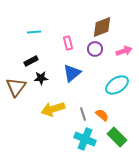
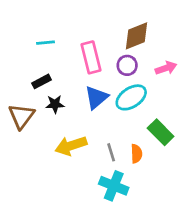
pink rectangle: (68, 43) -> (91, 57), size x1.6
cyan ellipse: (117, 85) -> (131, 97), moved
orange semicircle: (102, 115) -> (136, 154), turned 48
green rectangle: (117, 137) -> (161, 132), moved

